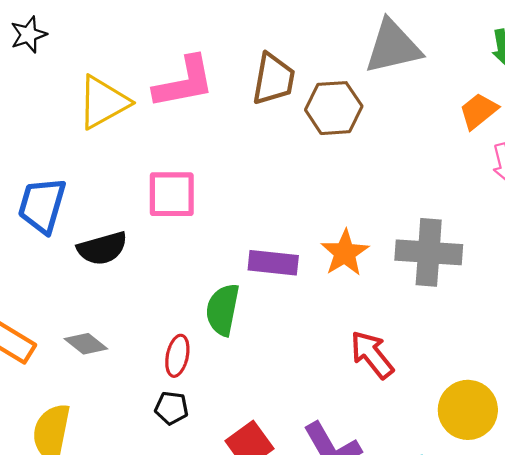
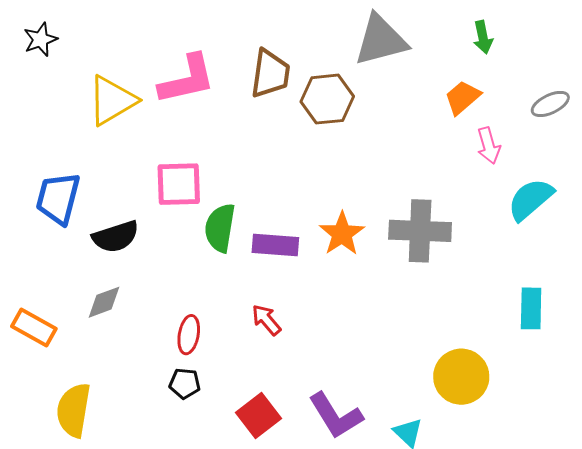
green semicircle: (223, 310) -> (220, 228), moved
gray diamond: (86, 344) -> (104, 302), moved, turned -57
red arrow: (372, 355) -> (266, 320), moved, size x0.7

